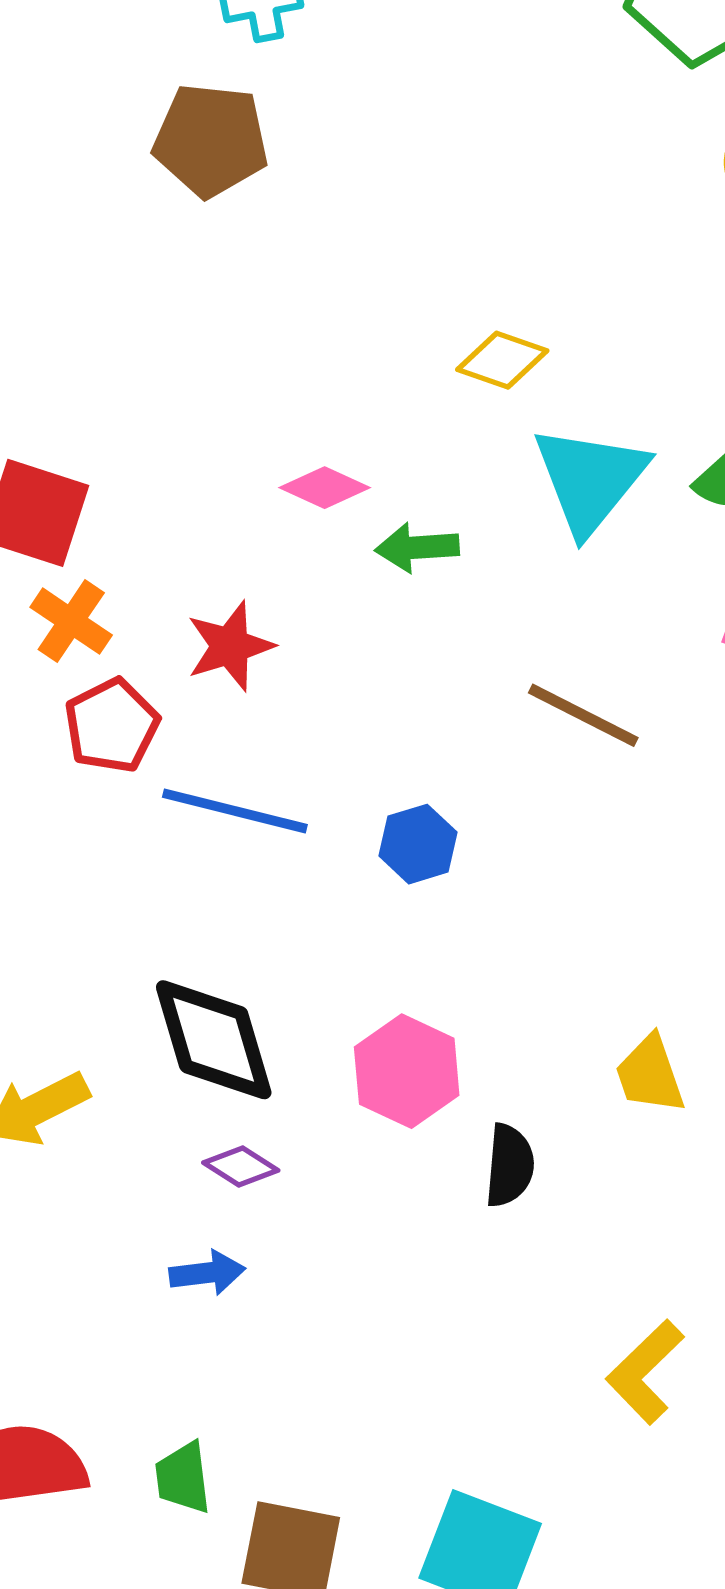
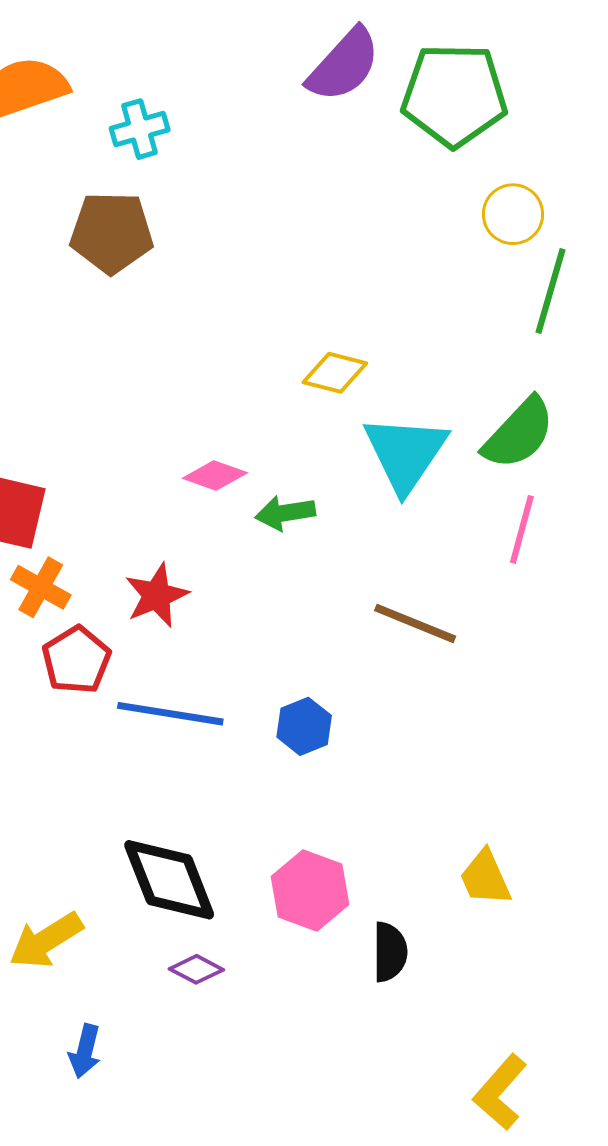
blue arrow: (207, 1273) -> (85, 1051), moved, turned 116

